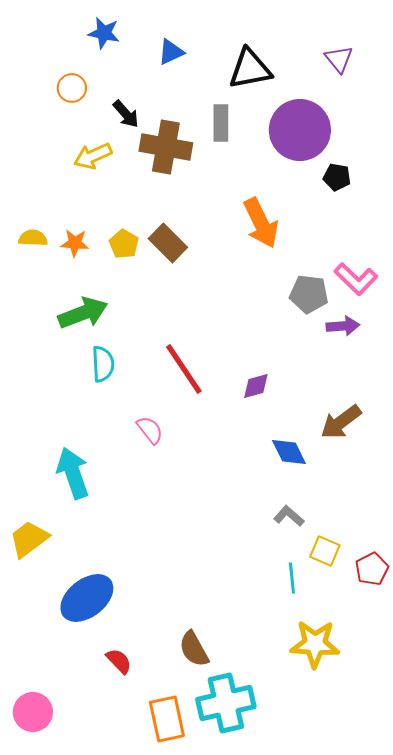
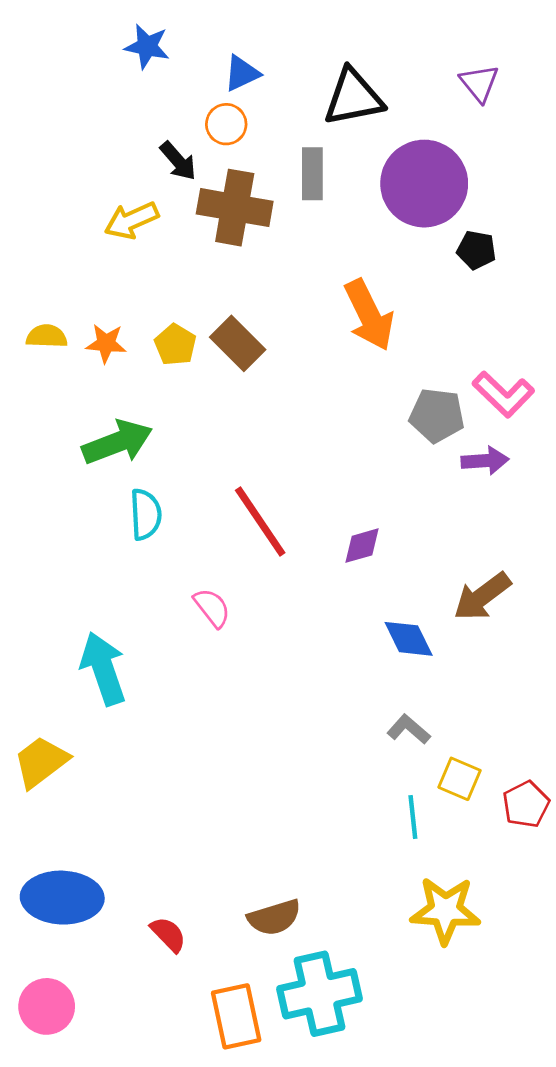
orange circle: (72, 88) -> (226, 124), moved
blue ellipse: (87, 598) -> (62, 898), moved, turned 40
brown semicircle: (194, 649) -> (274, 917), turned -78

